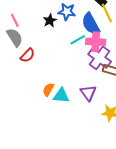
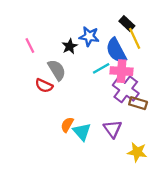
gray semicircle: (15, 37) -> (57, 70), moved
red semicircle: (28, 55) -> (44, 86), turned 70
cyan triangle: (61, 96) -> (82, 132), turned 42

